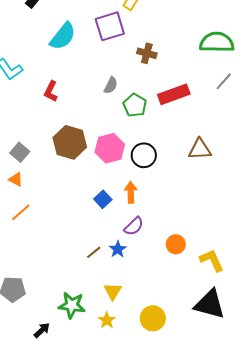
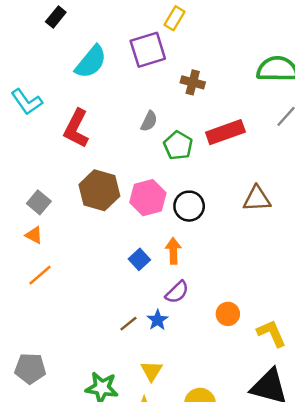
red L-shape: (51, 91) -> (76, 128), size x1.5

